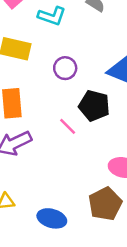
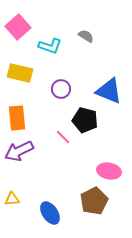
blue ellipse: (52, 218) -> (50, 213), turned 40

